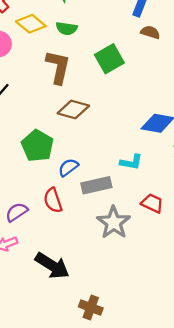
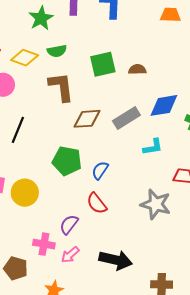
brown semicircle: (150, 32) -> (137, 69), moved
green square: (109, 59) -> (103, 64), turned 36
gray rectangle: (96, 185) -> (126, 118), moved

